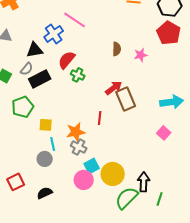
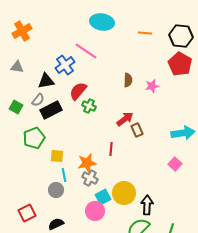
brown rectangle: (126, 99) -> (137, 130), size x0.6
yellow circle: (113, 174) -> (124, 193), moved
black arrow: (144, 182) -> (147, 205), moved

